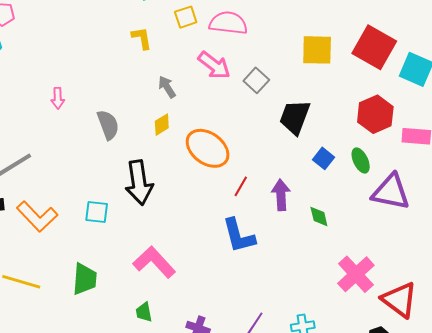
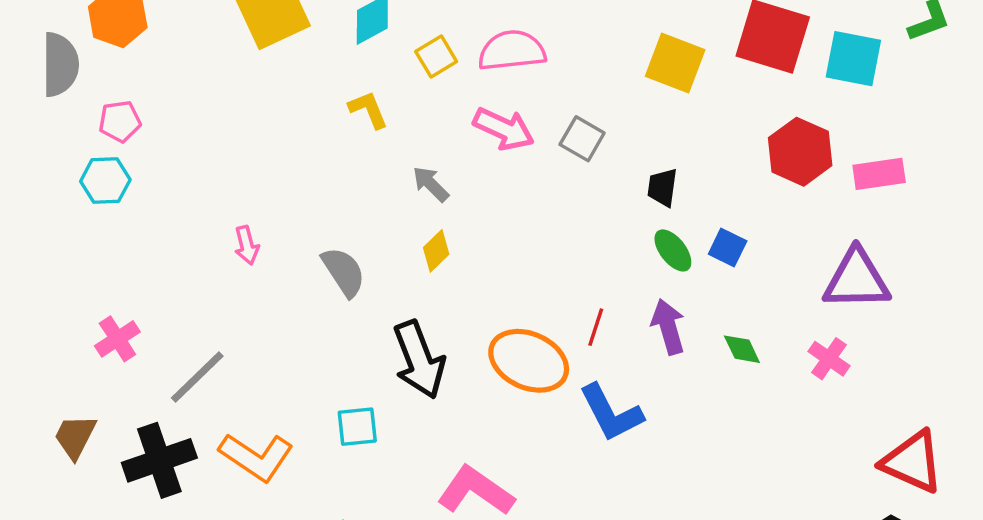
yellow square: (317, 50) -> (675, 63), turned 32
black trapezoid: (295, 117) -> (662, 187), size x0.6
orange ellipse: (208, 148) -> (529, 361), moved
green ellipse: (361, 160) -> (673, 250), moved
pink cross: (356, 274) -> (829, 359), moved, size x0.6

